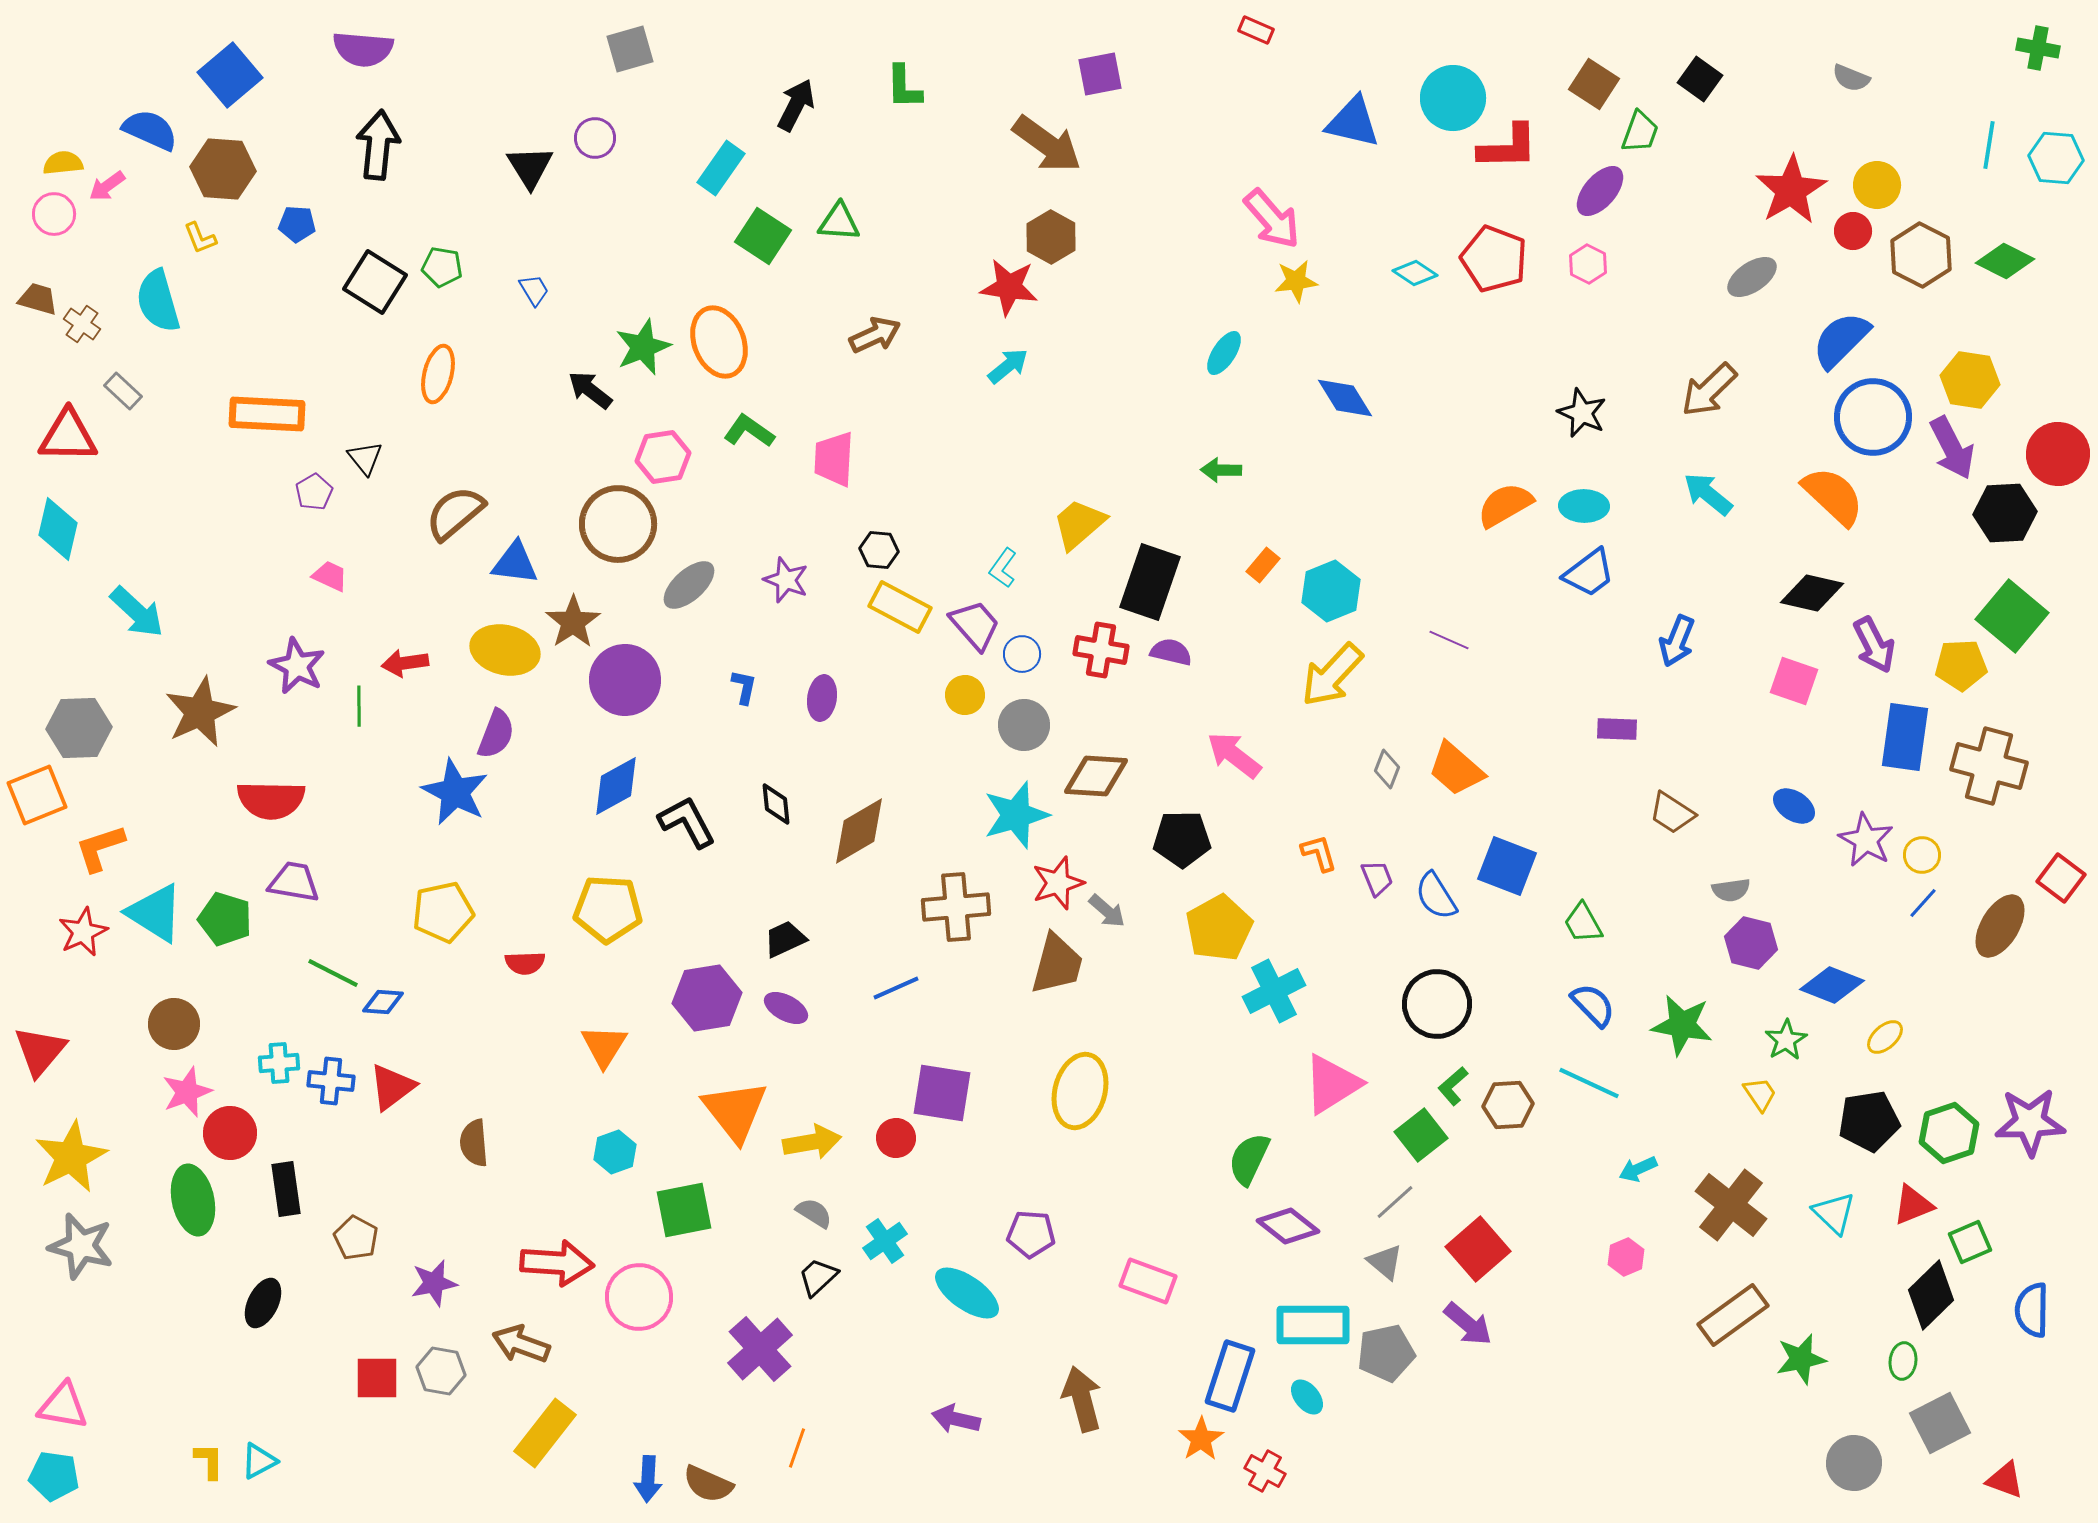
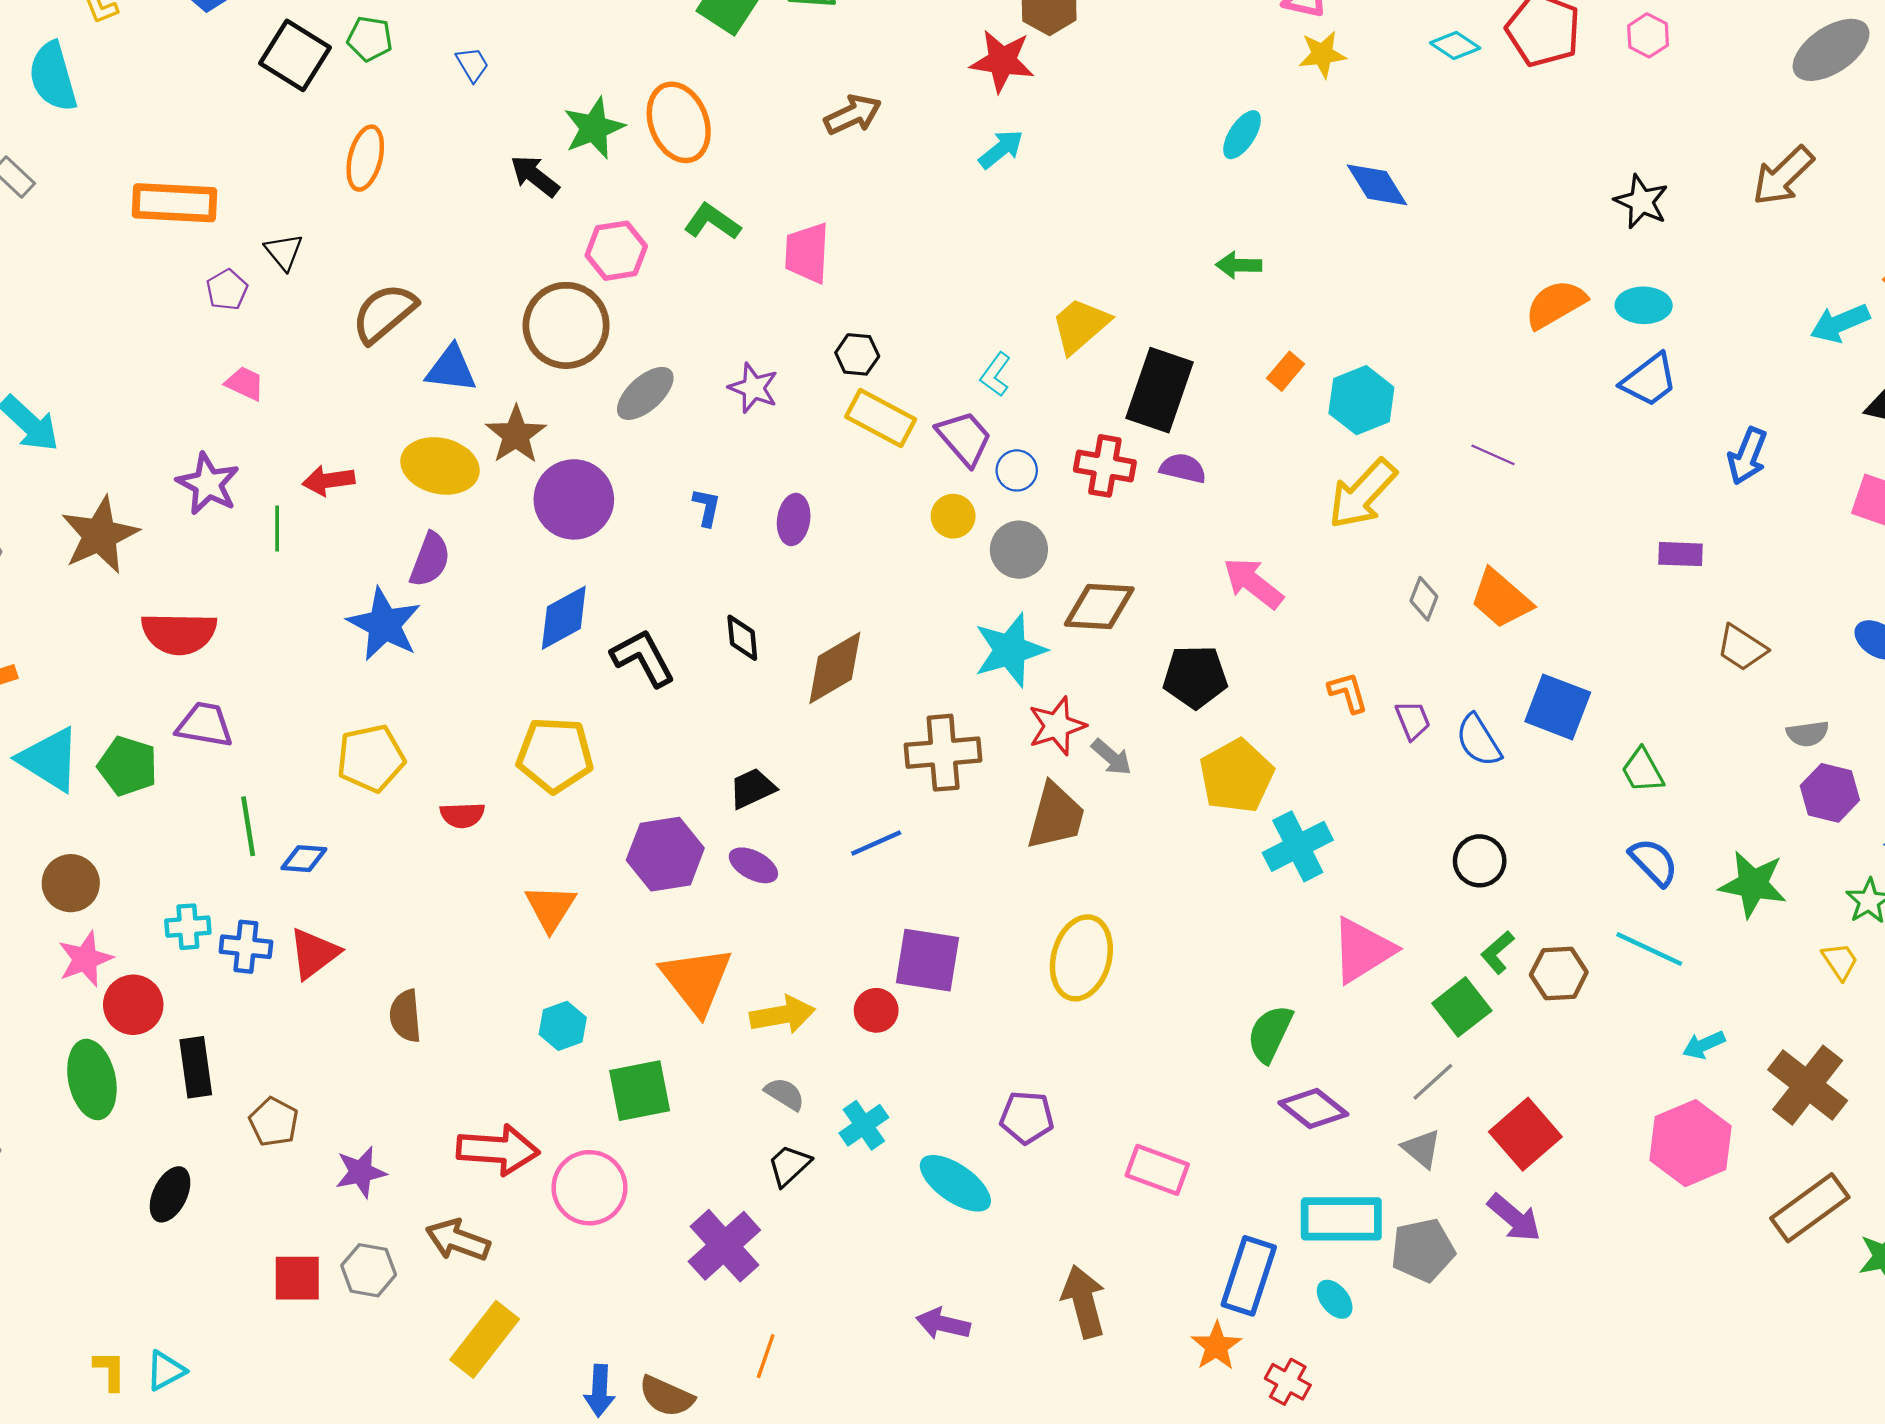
gray ellipse: (1752, 277) -> (1831, 50), size x1.4
cyan arrow: (1708, 494) -> (1840, 323), moved, turned -62
green line: (333, 973) -> (248, 826), turned 54
black circle: (1437, 1004) -> (1480, 861), size x0.7
pink hexagon: (1626, 1257) -> (1690, 1143), size x2.0

